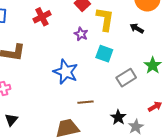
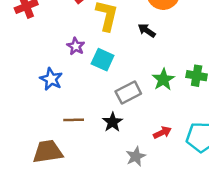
purple star: (81, 34) -> (76, 46), moved
blue star: (66, 72) -> (51, 79), size x0.7
black star: (118, 117) -> (112, 122), moved

